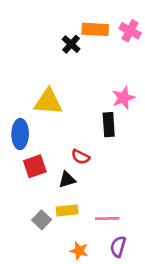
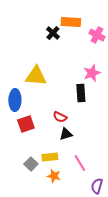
pink cross: (130, 31) -> (97, 35), moved
black triangle: (67, 180) -> (66, 134), moved
pink line: (107, 219) -> (80, 163), turned 60
purple semicircle: (118, 247) -> (97, 186), moved
orange star: (79, 251) -> (54, 176), moved

